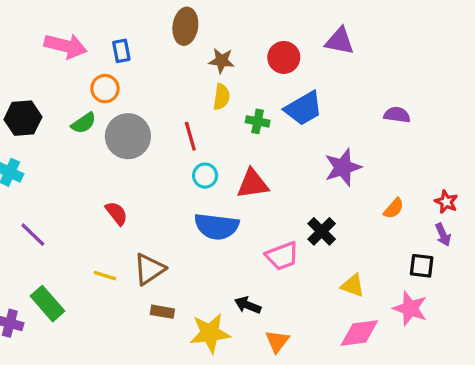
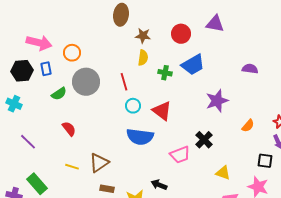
pink arrow: (66, 46) -> (39, 43), moved
blue rectangle: (121, 51) -> (46, 69), moved
green semicircle: (84, 123) -> (59, 94), moved
red triangle: (253, 184) -> (162, 111), turned 45
red semicircle: (116, 213) -> (69, 129), moved

